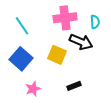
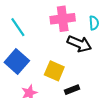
yellow square: (57, 55) -> (54, 71), moved

